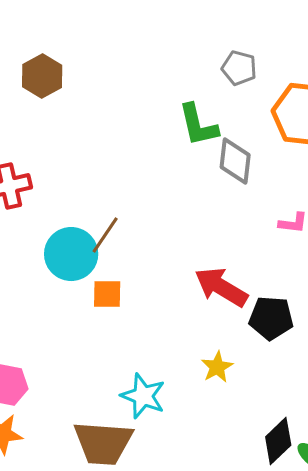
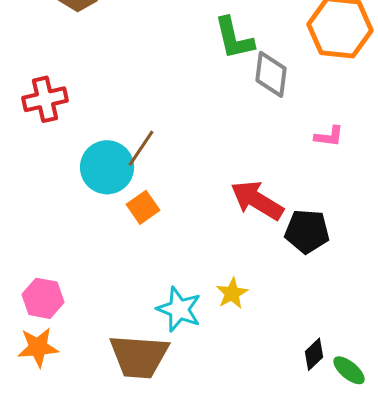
orange square: (107, 294) -> (143, 207), turned -36
yellow star: (217, 367) -> (232, 293), moved
black diamond: (278, 441) -> (314, 354), size x0.7

